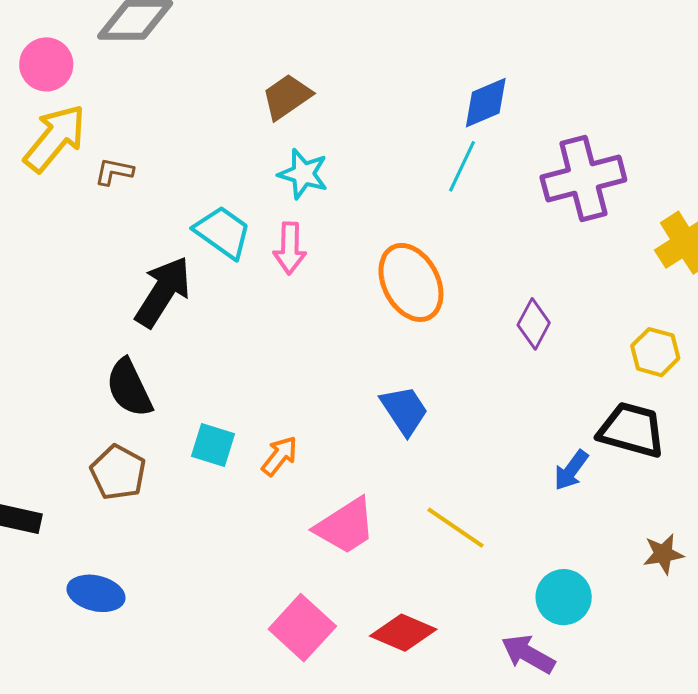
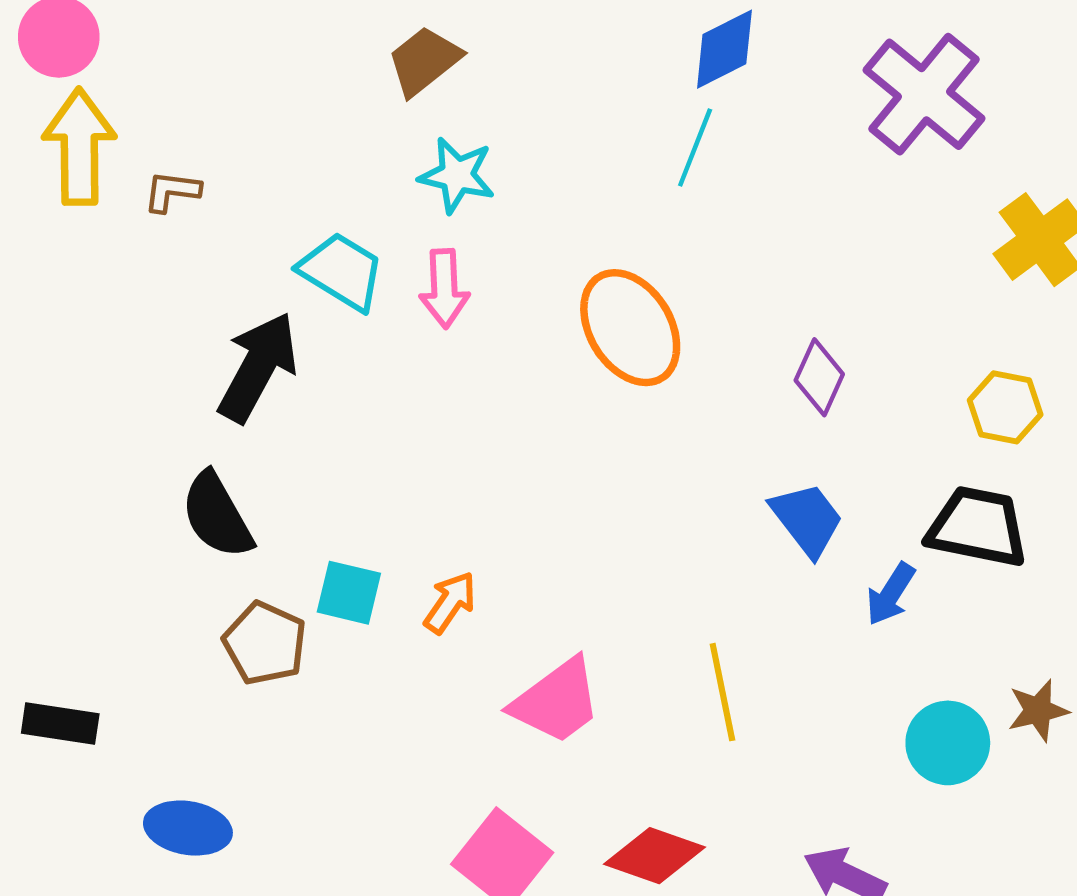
yellow arrow: (55, 138) -> (79, 147), turned -36
purple cross: (583, 179) -> (924, 94), moved, turned -32
blue trapezoid: (404, 410) -> (807, 519), moved
brown pentagon: (118, 472) -> (265, 643), moved
yellow line: (456, 528) -> (722, 692), turned 48
cyan circle: (564, 597) -> (948, 743), moved

